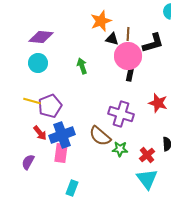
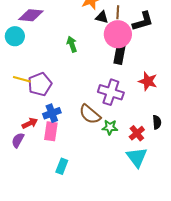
cyan circle: (38, 63) -> (15, 36), moved
black rectangle: (130, 74) -> (120, 52), size x1.6
red arrow: (40, 133) -> (30, 123), moved, turned -77
blue cross: (62, 135) -> (52, 113), size x0.7

